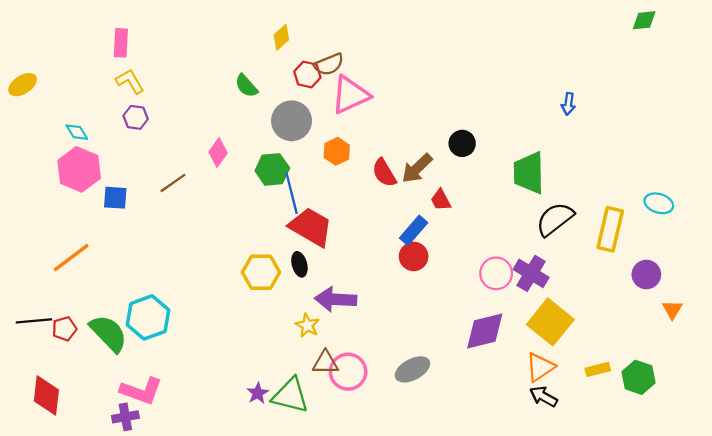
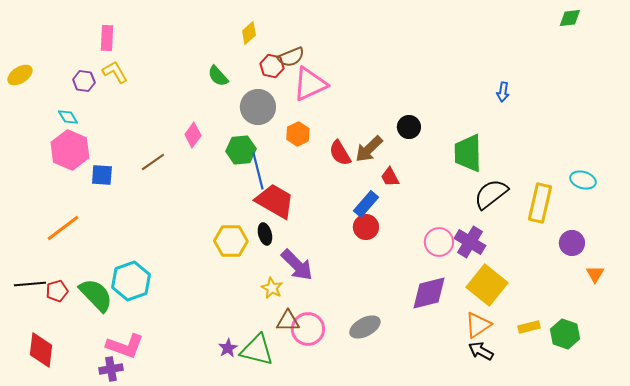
purple hexagon: (136, 117) -> (84, 81), moved
purple arrow: (336, 299) -> (297, 265), turned -138

